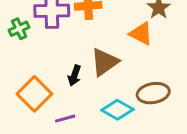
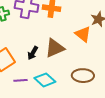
cyan diamond: (117, 110) -> (45, 80), moved

